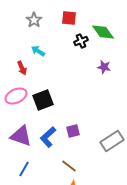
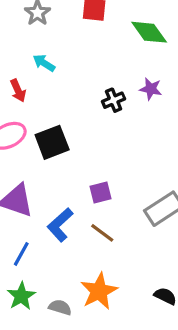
black cross: (81, 41) -> (114, 100), moved
blue L-shape: (48, 137) -> (60, 225), moved
brown line: (69, 166) -> (102, 233), moved

